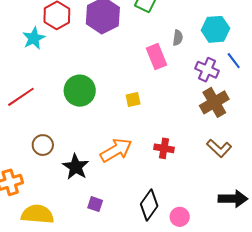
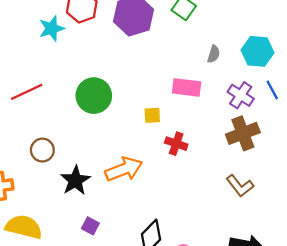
pink rectangle: (156, 57) -> (187, 87), moved, turned -70
red cross: (164, 148) -> (176, 144), moved

